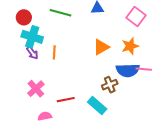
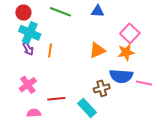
pink square: (136, 17) -> (130, 33), moved
pink line: (144, 69) -> (144, 83), moved

